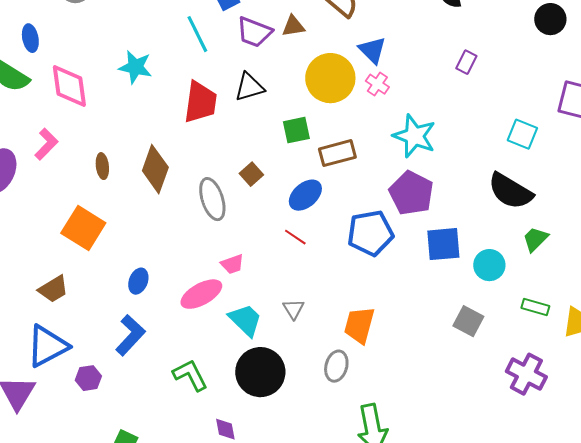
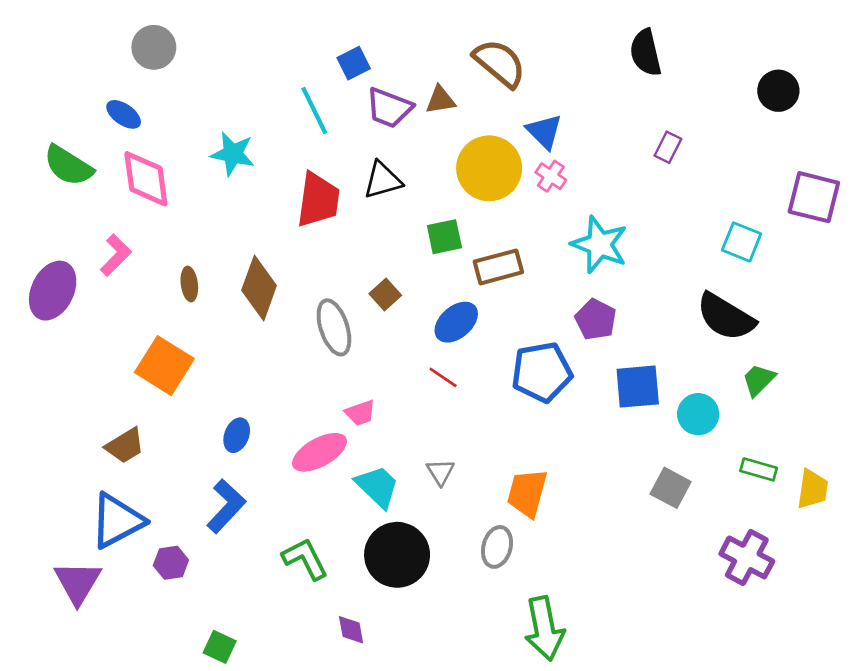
blue ellipse: (30, 38) -> (124, 114), moved, turned -44
purple pentagon: (411, 193) -> (596, 319), size x0.7

